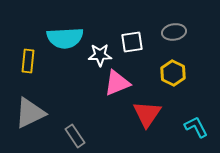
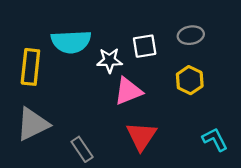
yellow rectangle: (28, 61) -> (30, 67), size x1.4
red triangle: (147, 114) -> (141, 136), moved

